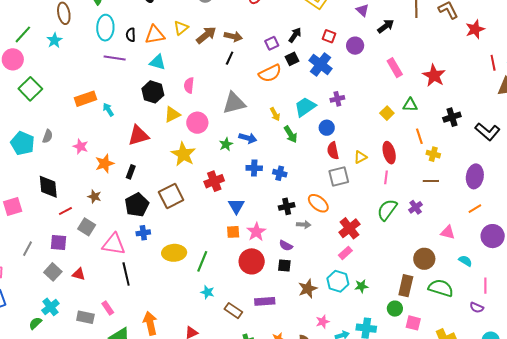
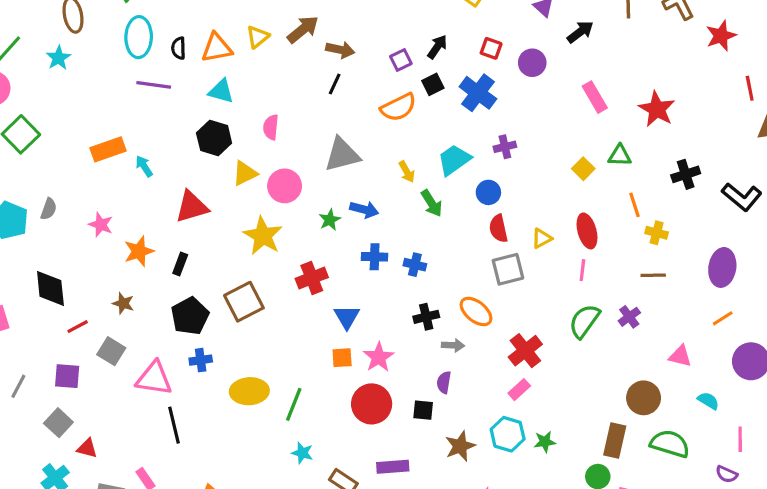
brown arrow: (206, 35) -> (303, 29), moved
purple semicircle: (286, 246) -> (444, 382), moved, turned 72
red triangle: (79, 274) -> (87, 448), moved

